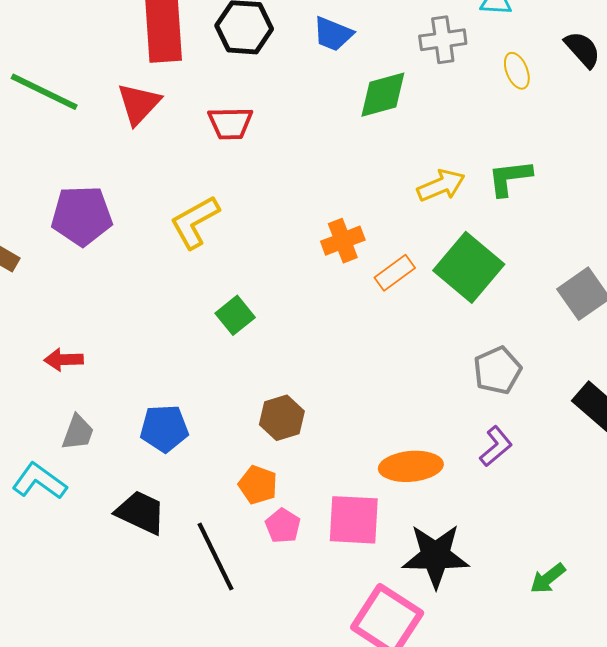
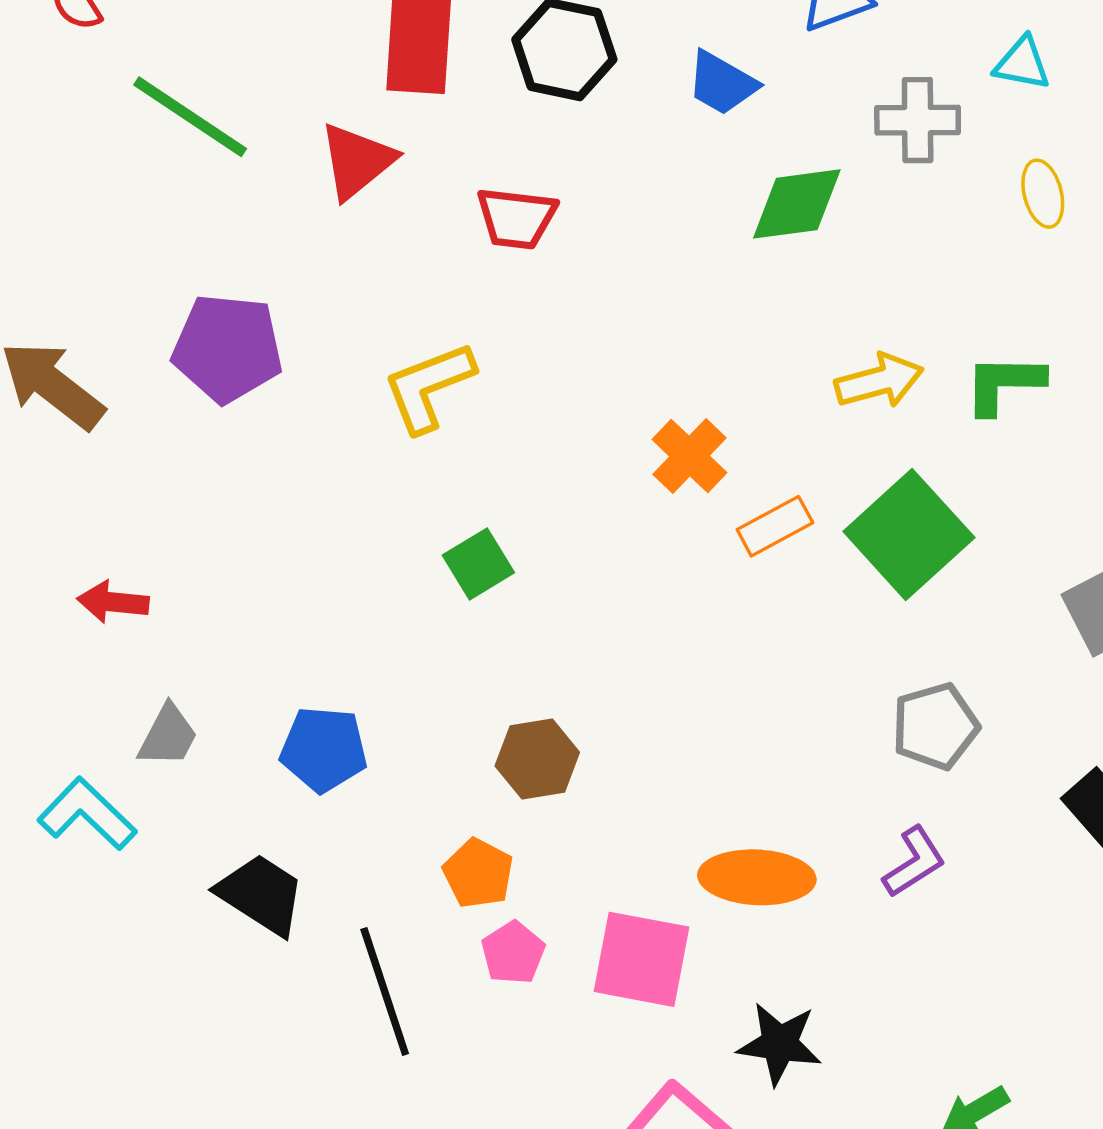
orange cross: (343, 241) -> (690, 456), turned -33
red arrow: (64, 360) -> (113, 602), moved
black star: (436, 556) -> (779, 1044), size x0.7

